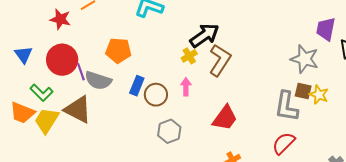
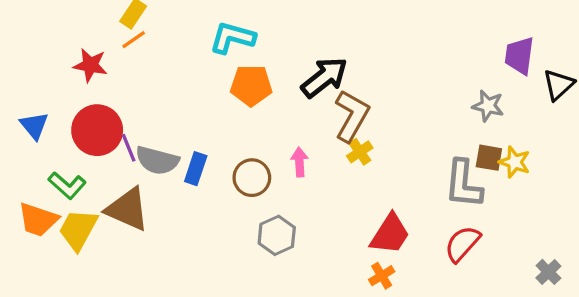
orange pentagon: (118, 50) -> (251, 85), moved
yellow cross: (189, 56) -> (360, 152), moved
gray star: (305, 59) -> (488, 106), size x0.7
blue rectangle: (137, 86) -> (196, 169), moved
red trapezoid: (225, 118) -> (390, 234), moved

